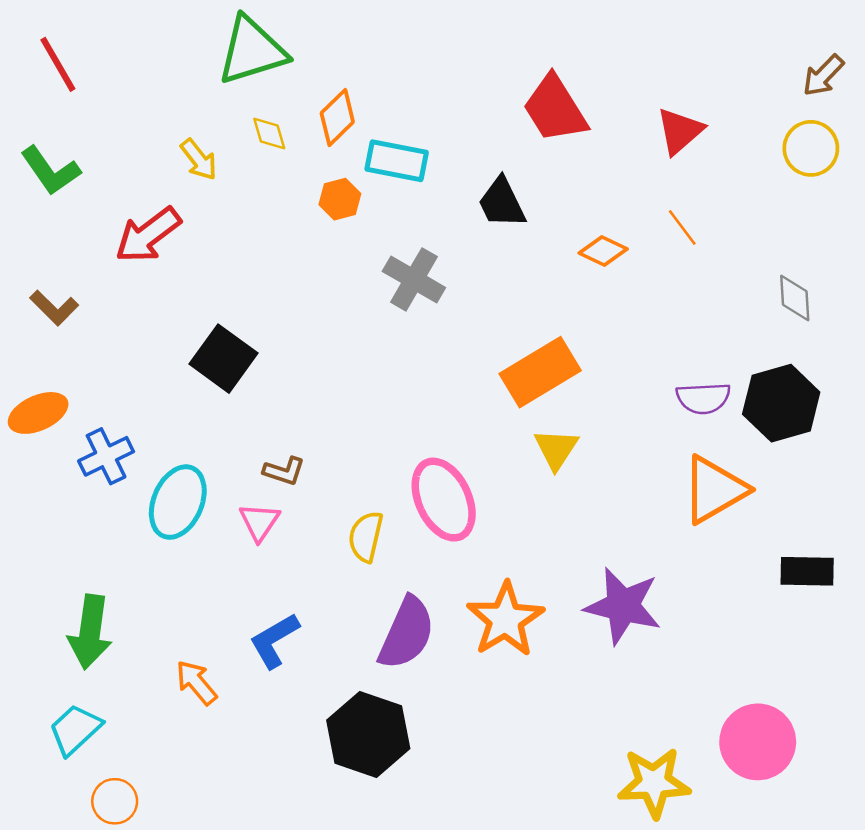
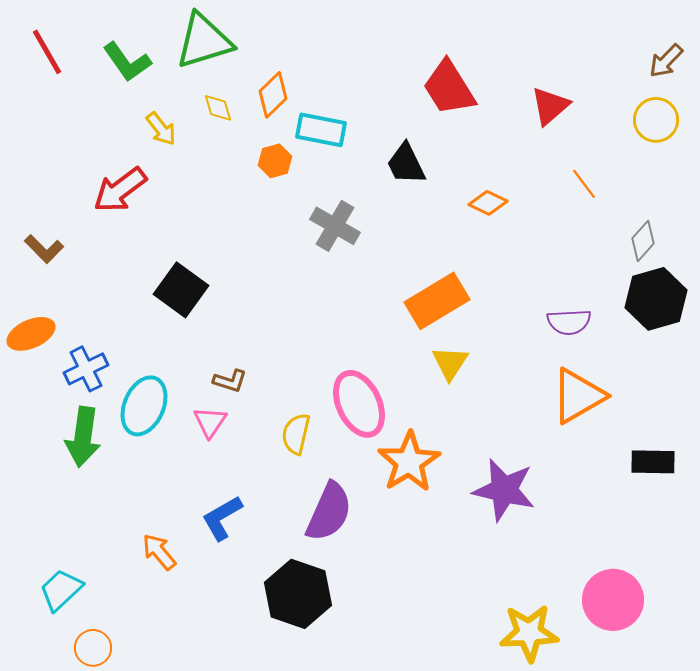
green L-shape: (50, 171) -> (127, 62), moved
orange line: (682, 228) -> (584, 184), moved
gray diamond: (795, 298) -> (643, 241), turned 45
black hexagon: (781, 403) -> (656, 299), moved
orange star: (505, 619) -> (409, 462), moved
green arrow: (90, 632) -> (83, 437), moved

